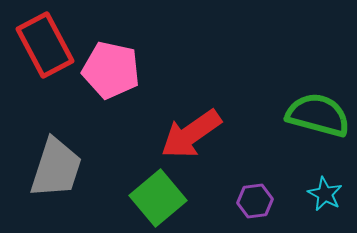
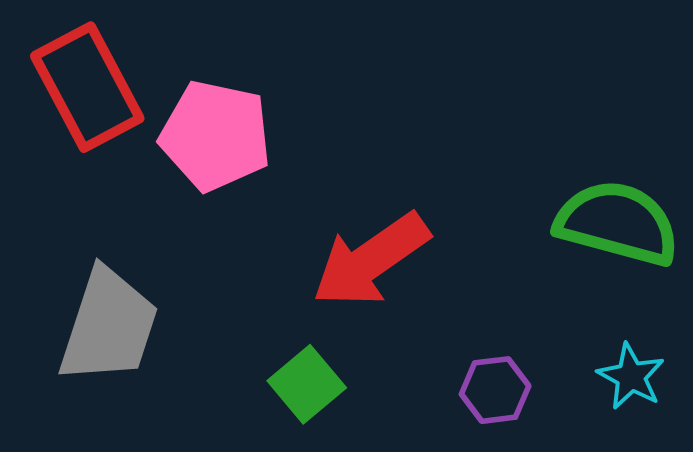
green square: (158, 198) -> (307, 384), size x0.7

